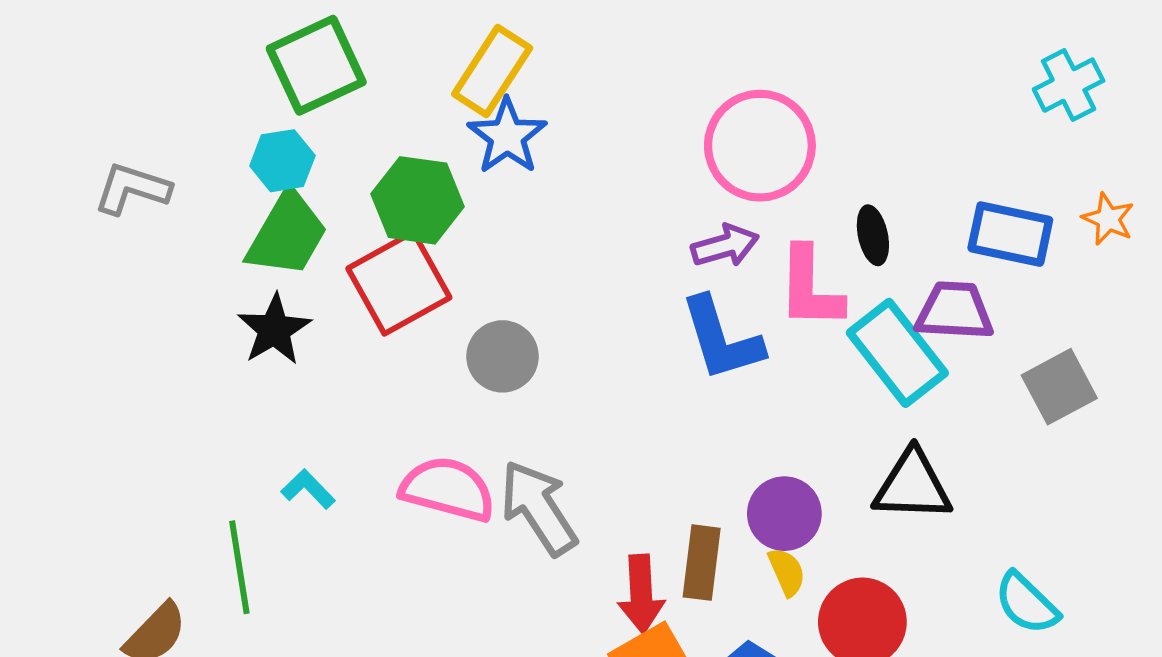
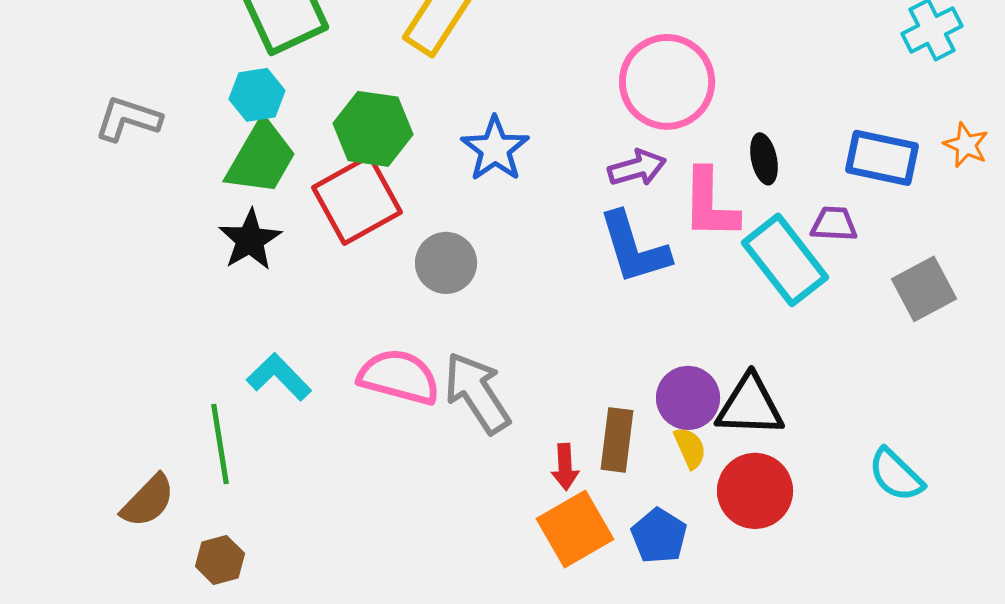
blue star: (507, 136) -> (495, 149), moved
purple trapezoid: (954, 311) -> (834, 224), size x0.7
black triangle: (912, 486) -> (750, 406), moved
cyan L-shape: (308, 489) -> (279, 377), size x1.4
red arrow: (641, 594) -> (565, 467), size x0.7

